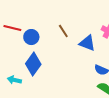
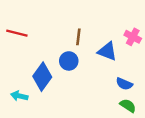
brown line: (63, 31) -> (78, 37), turned 40
blue circle: (31, 37) -> (69, 61), moved

